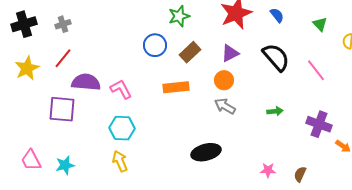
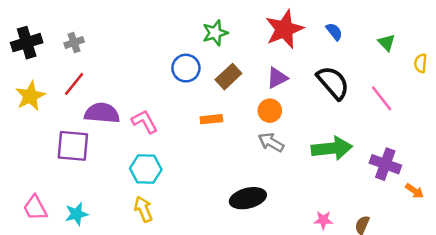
orange rectangle: (176, 87) -> (211, 119), size x0.7
green arrow: (275, 111) -> (332, 148), size x2.0

